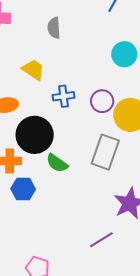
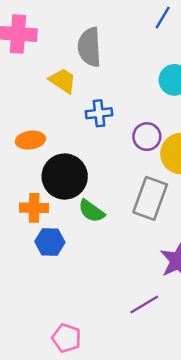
gray semicircle: (54, 28) -> (89, 47), size x1.5
yellow trapezoid: (33, 70) -> (63, 81), moved
blue cross: (64, 96) -> (99, 113), moved

